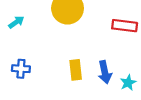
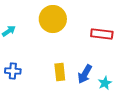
blue arrow: (105, 72) -> (85, 74), turned 42

